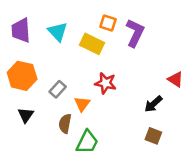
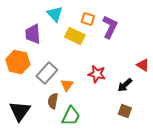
purple trapezoid: (21, 30) -> (33, 34), moved
cyan triangle: (58, 32) -> (55, 14), moved
red star: (105, 83) -> (97, 74), moved
gray rectangle: (58, 89) -> (47, 73), size x1.5
black triangle: (26, 115) -> (20, 111), moved, size x1.6

